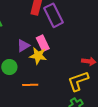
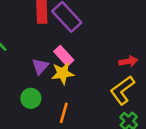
orange line: (30, 85) -> (64, 113), turned -56

